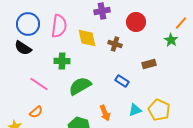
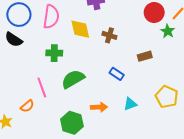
red circle: (136, 22) -> (154, 12), moved
pink line: (39, 84) -> (42, 87), moved, turned 36
yellow pentagon: (159, 110) -> (167, 97), moved
orange arrow: (105, 113) -> (99, 107), turned -70

